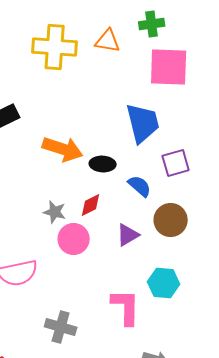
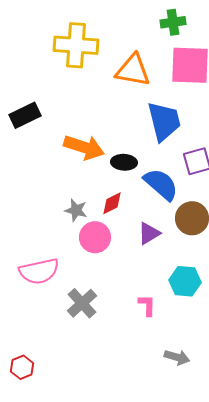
orange triangle: (108, 41) -> (133, 70), moved, size x1.4
blue semicircle: (140, 186) -> (161, 184), size x1.5
pink L-shape: (126, 307) -> (147, 305), size x0.6
gray cross: (61, 327) -> (82, 303), moved, turned 32

